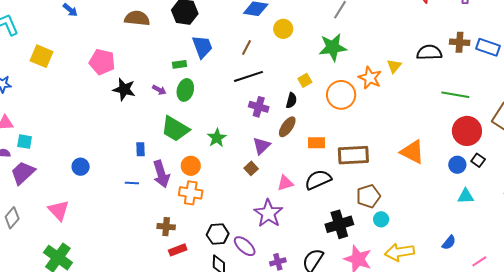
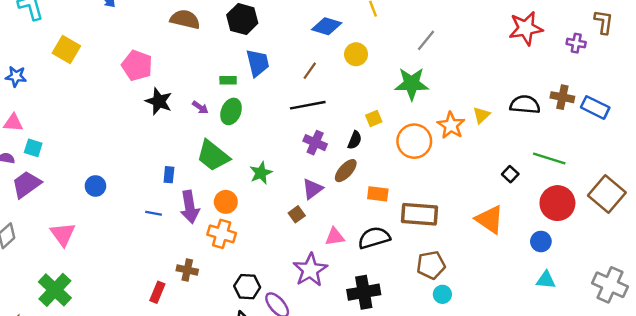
black square: (478, 160) -> (510, 174), moved
black cross: (339, 224) -> (364, 292), moved
red rectangle: (178, 250) -> (157, 292), moved, turned -54

